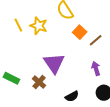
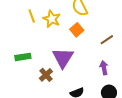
orange square: (80, 32) -> (77, 30), moved
green rectangle: (11, 78) -> (23, 57), moved, turned -42

